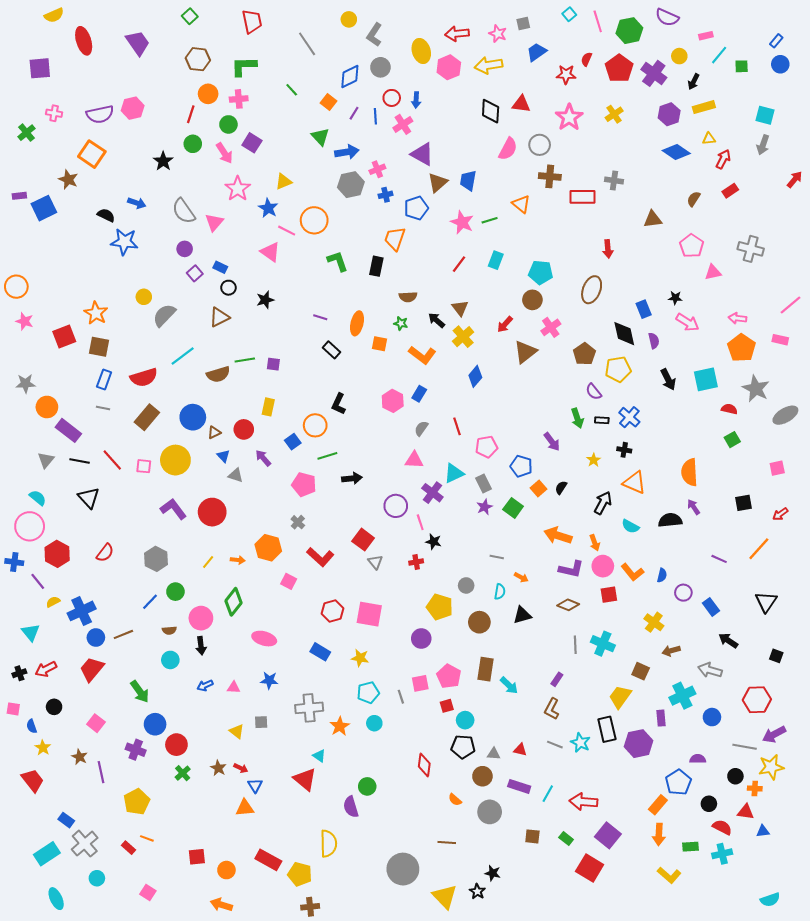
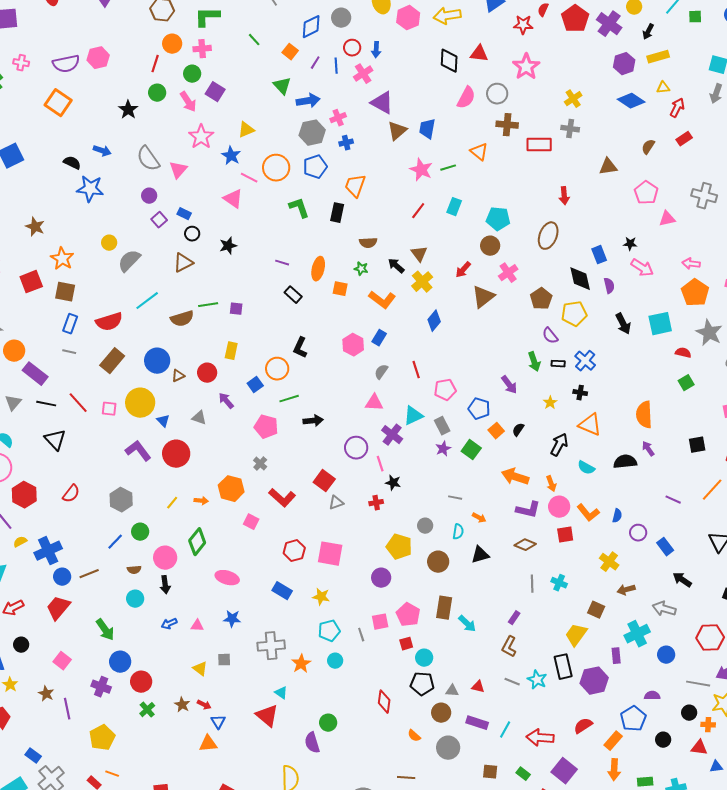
yellow cross: (614, 114) -> (573, 99), moved
brown star: (68, 180) -> (35, 227), moved
blue pentagon: (416, 208) -> (315, 167), moved
blue triangle: (223, 456) -> (163, 421), moved
gray triangle: (375, 562) -> (336, 503), turned 49
cyan cross: (603, 644) -> (559, 583), size x0.7
red semicircle: (722, 827) -> (583, 726), moved, turned -60

